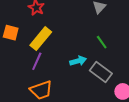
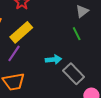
green line: (102, 42) -> (77, 34), moved

